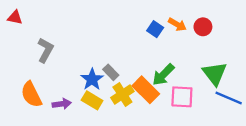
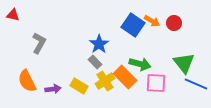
blue square: (155, 29) -> (133, 25), size x1.6
green arrow: (163, 75) -> (140, 64), turned -120
blue star: (92, 79) -> (99, 44), moved

